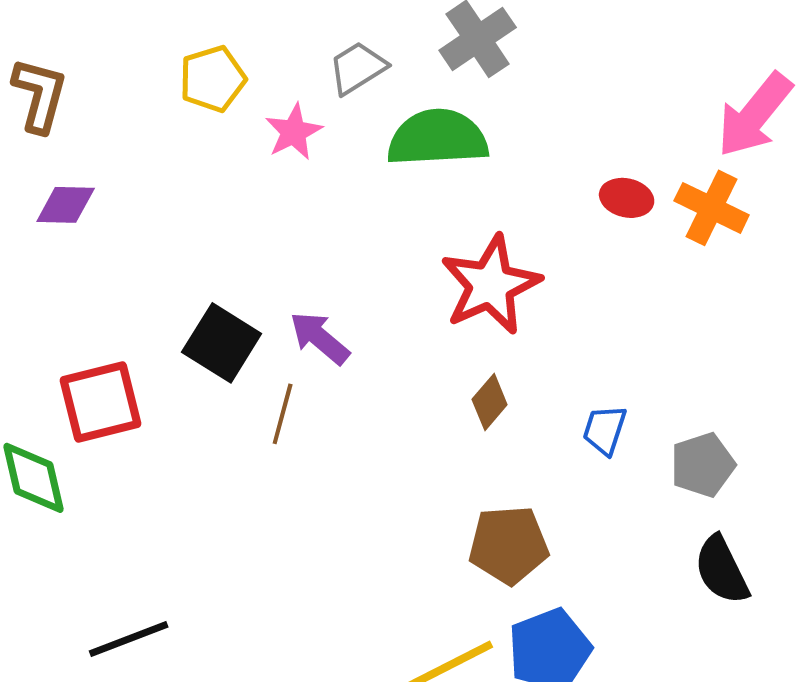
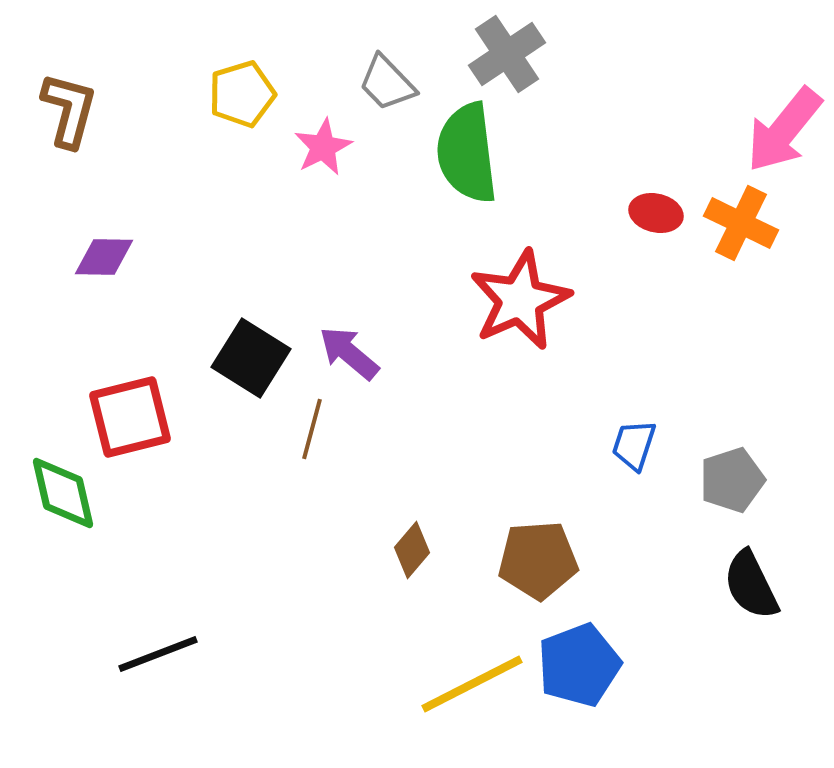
gray trapezoid: (358, 68) -> (387, 83), turned -102
green semicircle: (438, 138) -> (467, 153), turned -94
purple diamond: (66, 205) -> (104, 257), moved
brown diamond: (490, 402) -> (412, 550), moved

